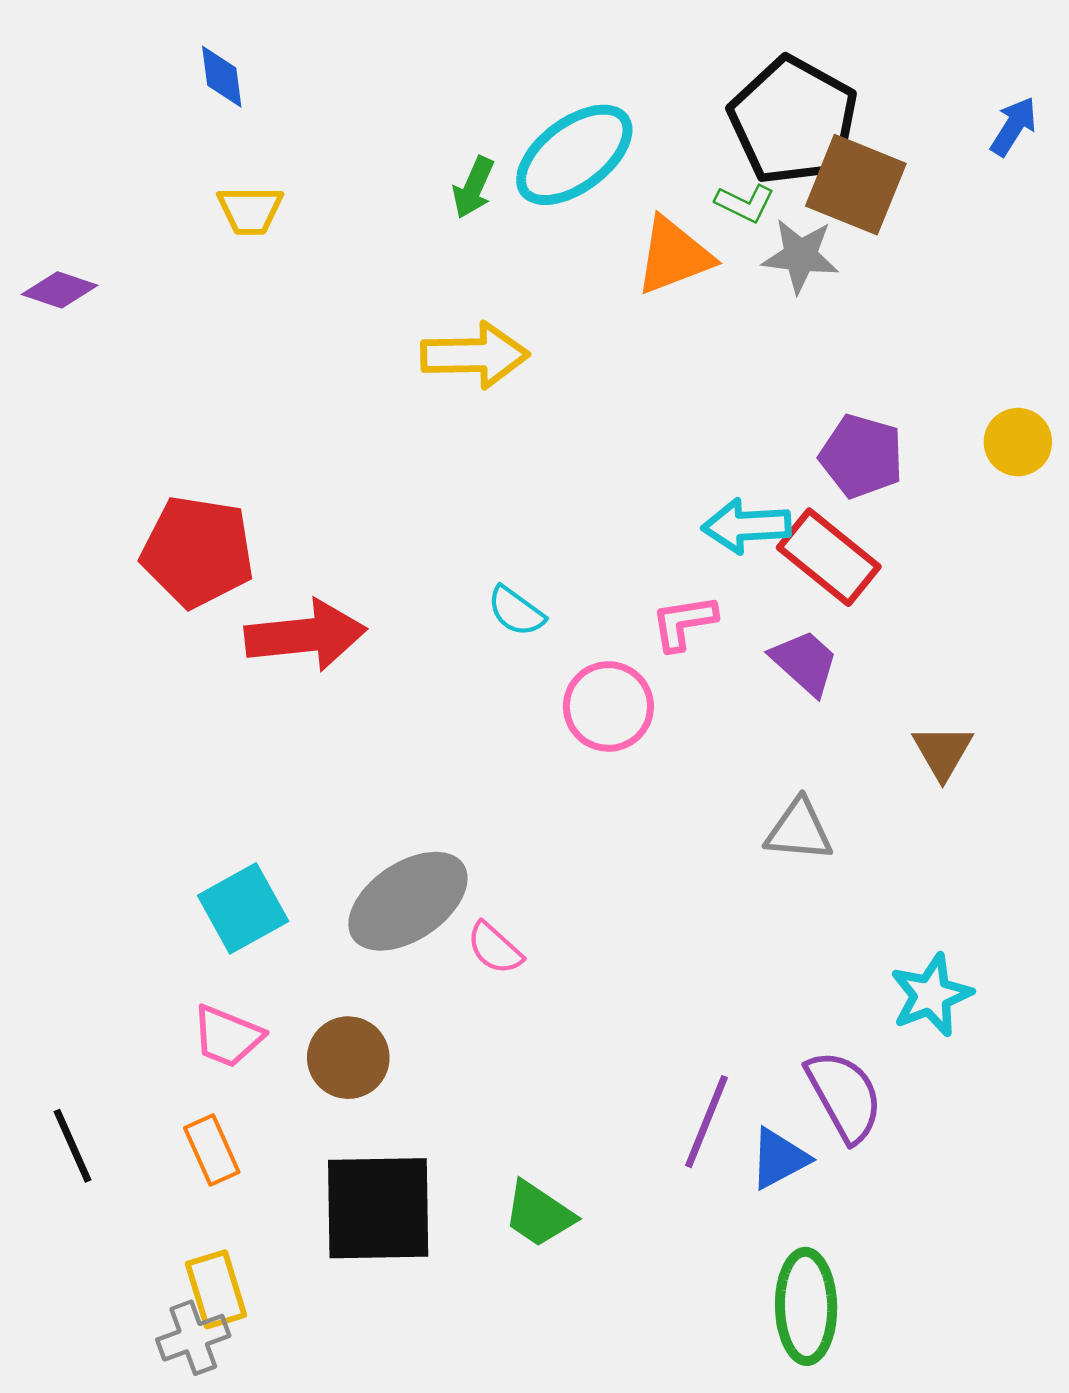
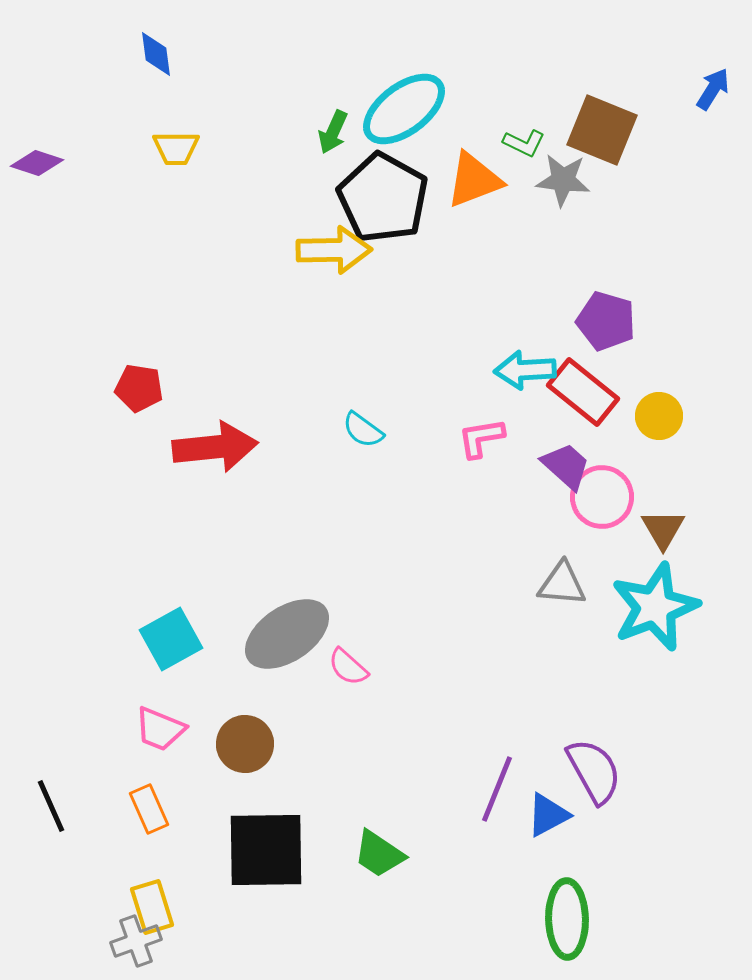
black pentagon: (793, 121) -> (383, 198), moved
purple diamond: (60, 290) -> (37, 163), moved
yellow circle: (1018, 442) -> (659, 416), moved
red pentagon: (198, 551) -> (139, 388), size x0.6
pink circle: (608, 706) -> (602, 497), moved
cyan star: (931, 995) -> (655, 607), moved, size x1.5

